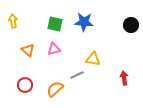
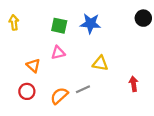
black circle: (131, 25) -> (143, 18), moved
orange triangle: (28, 50) -> (33, 66), moved
gray line: (77, 75) -> (83, 89), moved

